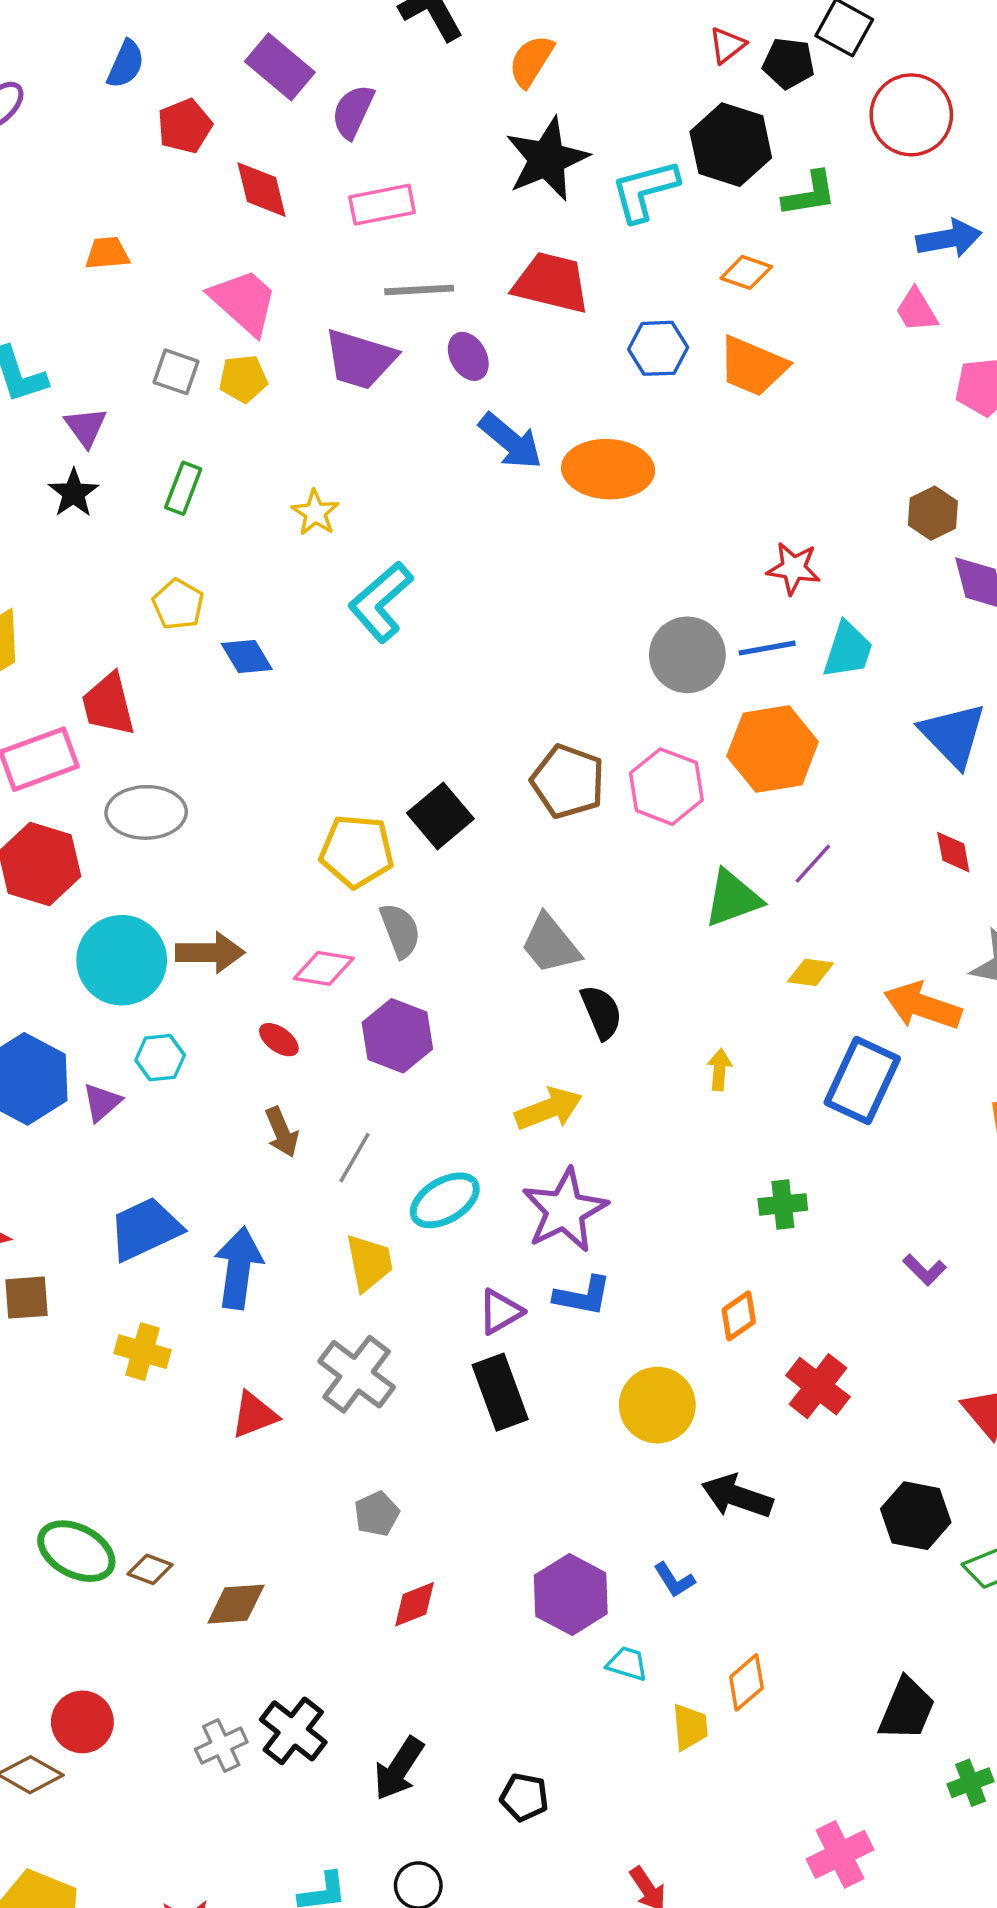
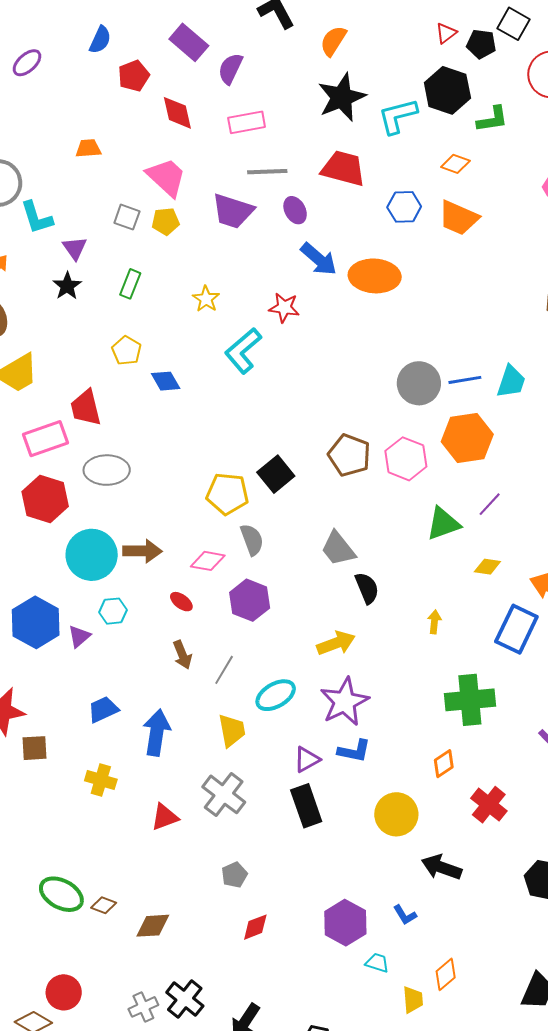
red star: (794, 568) -> (284, 308), moved
green cross: (783, 1204) -> (470, 700), size x1.8
blue trapezoid: (145, 1229) -> (103, 709), size x0.7

